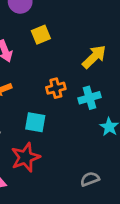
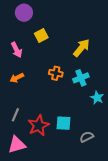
orange cross: (56, 88) -> (56, 73), turned 32
cyan square: (35, 122) -> (63, 123), moved

